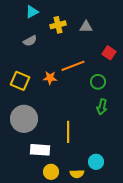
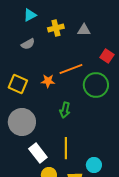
green circle: (98, 82) -> (96, 85), size x1.6
green arrow: (102, 107) -> (65, 110), moved
yellow line: (68, 132) -> (66, 148), moved
white rectangle: (40, 150) -> (38, 153), turned 48

